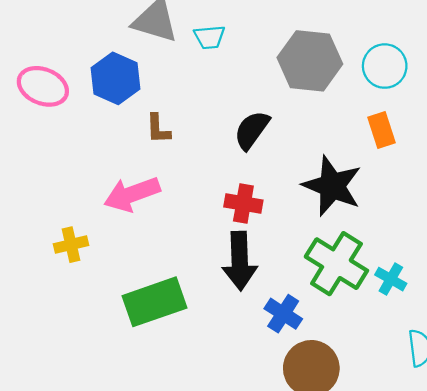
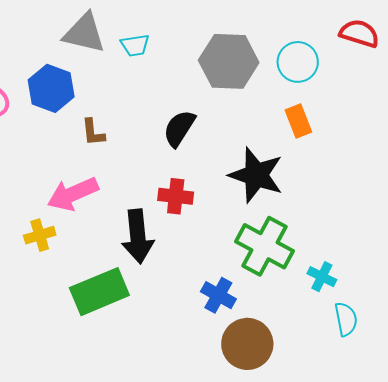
yellow cross: (71, 245) -> (40, 235), moved
black arrow: (240, 261) -> (138, 236), moved
cyan cross: (391, 279) -> (322, 277), moved

